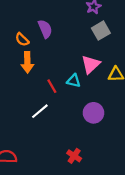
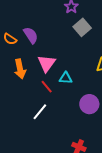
orange semicircle: (22, 39) -> (10, 39), moved
pink triangle: (91, 64) -> (47, 63), moved

